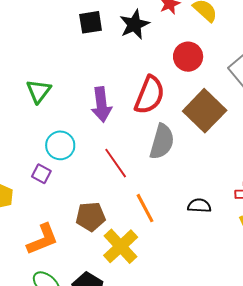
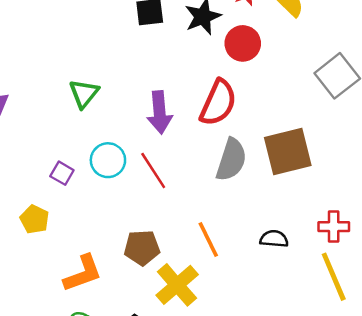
red circle: (188, 57) -> (243, 43), moved
brown square: (205, 111) -> (288, 152), moved, turned 30
red line: (116, 163) -> (153, 171), moved
purple square: (41, 174) -> (62, 173), moved

